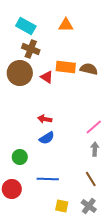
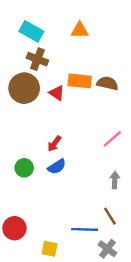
red arrow: (45, 119) -> (54, 144), turned -64
pink line: (94, 127) -> (112, 139), moved
green circle: (20, 157) -> (24, 168), moved
blue line: (48, 179) -> (85, 229), moved
yellow square: (62, 206) -> (50, 249), moved

